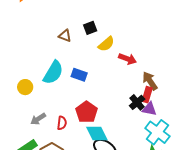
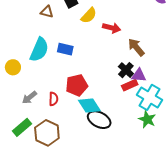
red rectangle: (147, 95) -> (130, 85), moved, turned 56
red pentagon: (86, 112) -> (77, 85), turned 30

